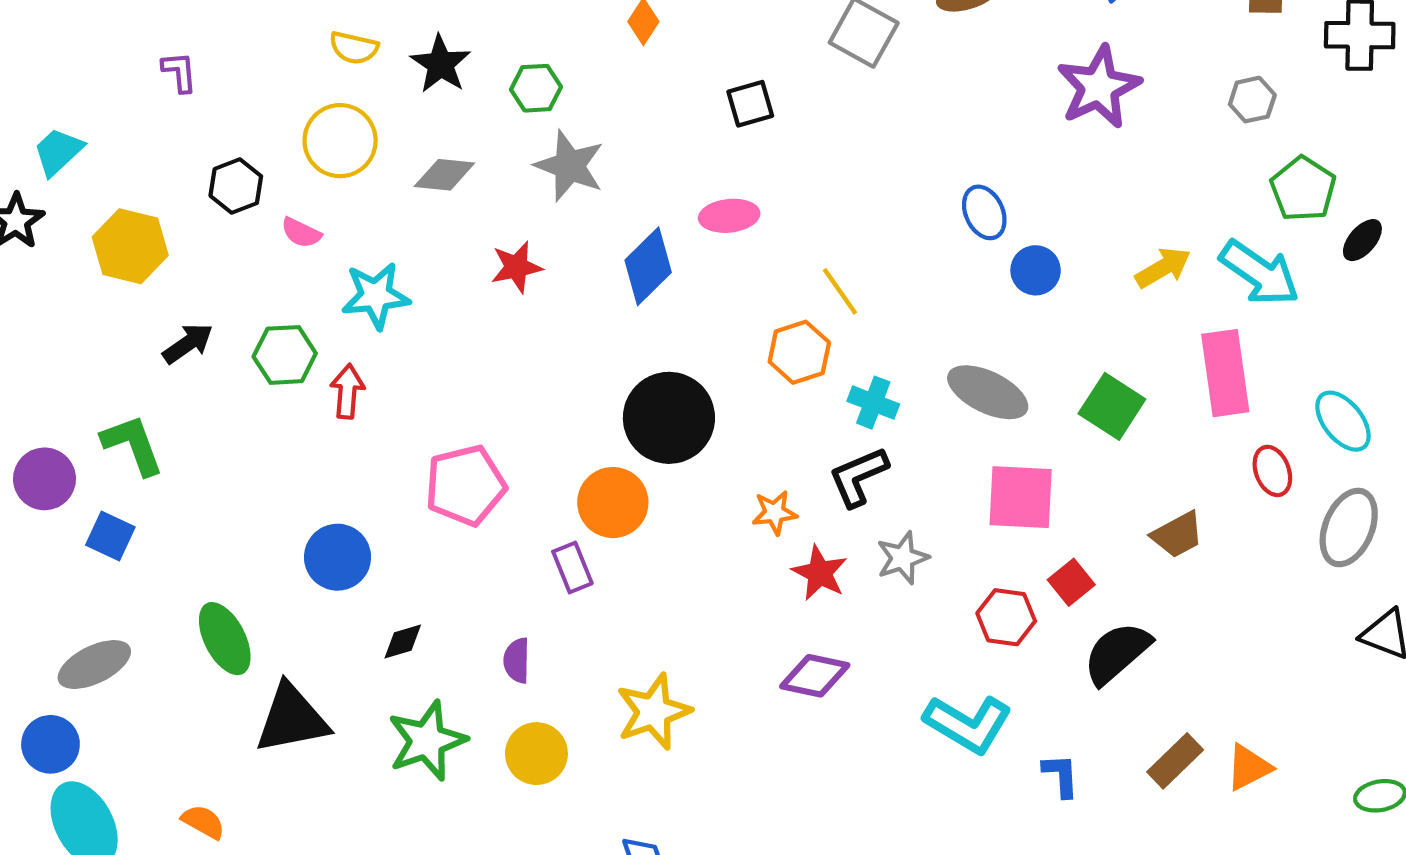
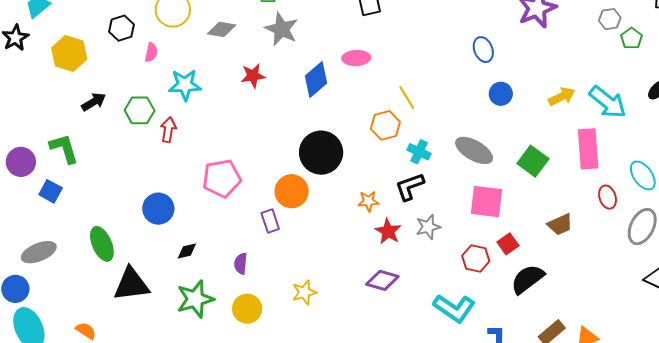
green pentagon: (1303, 189) -> (631, 38), moved, size x0.7
blue ellipse: (984, 212) -> (483, 50), moved
pink semicircle: (301, 233) -> (151, 52), turned -108
yellow star: (653, 712) -> (304, 292), size x0.7

